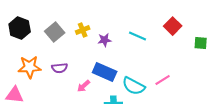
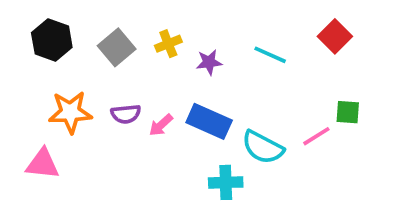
green square: (201, 43) -> (348, 112), moved
pink arrow: (84, 86) -> (161, 125), moved

